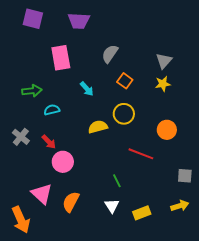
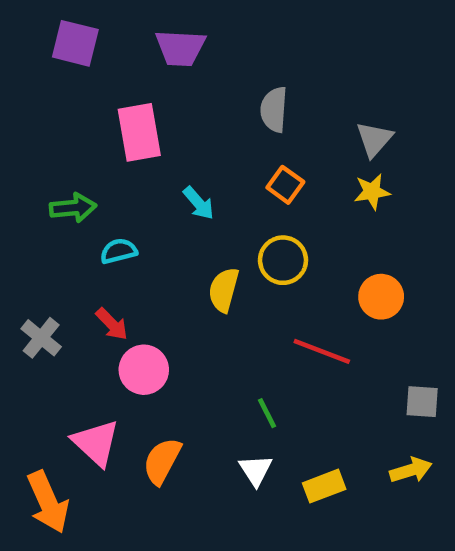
gray semicircle: (110, 54) -> (274, 110), moved, turned -30
yellow semicircle: (98, 127) -> (224, 290), turned -60
gray cross: (21, 137) -> (41, 338), moved

